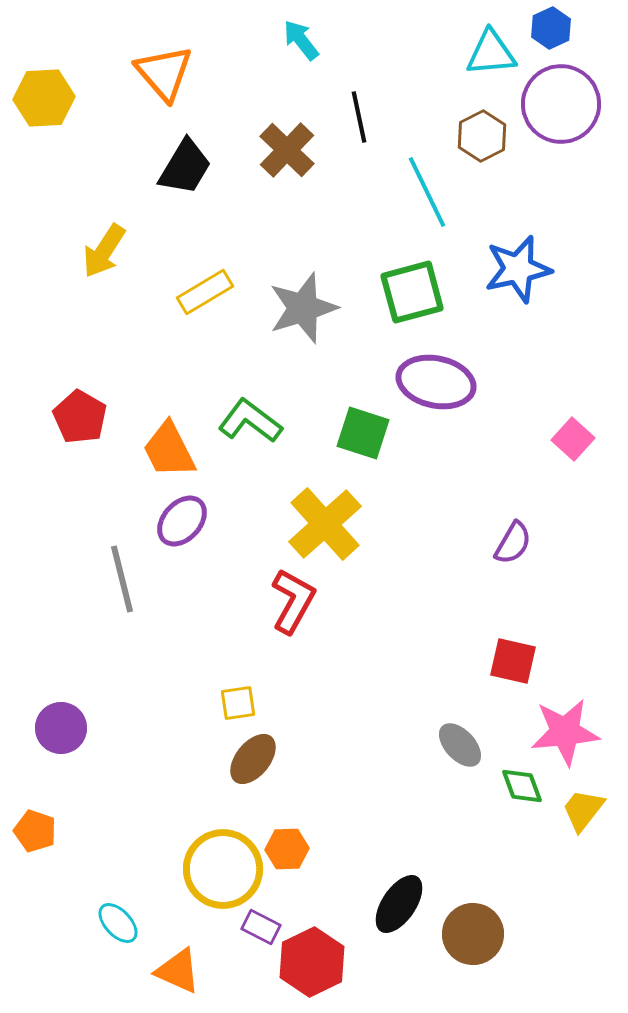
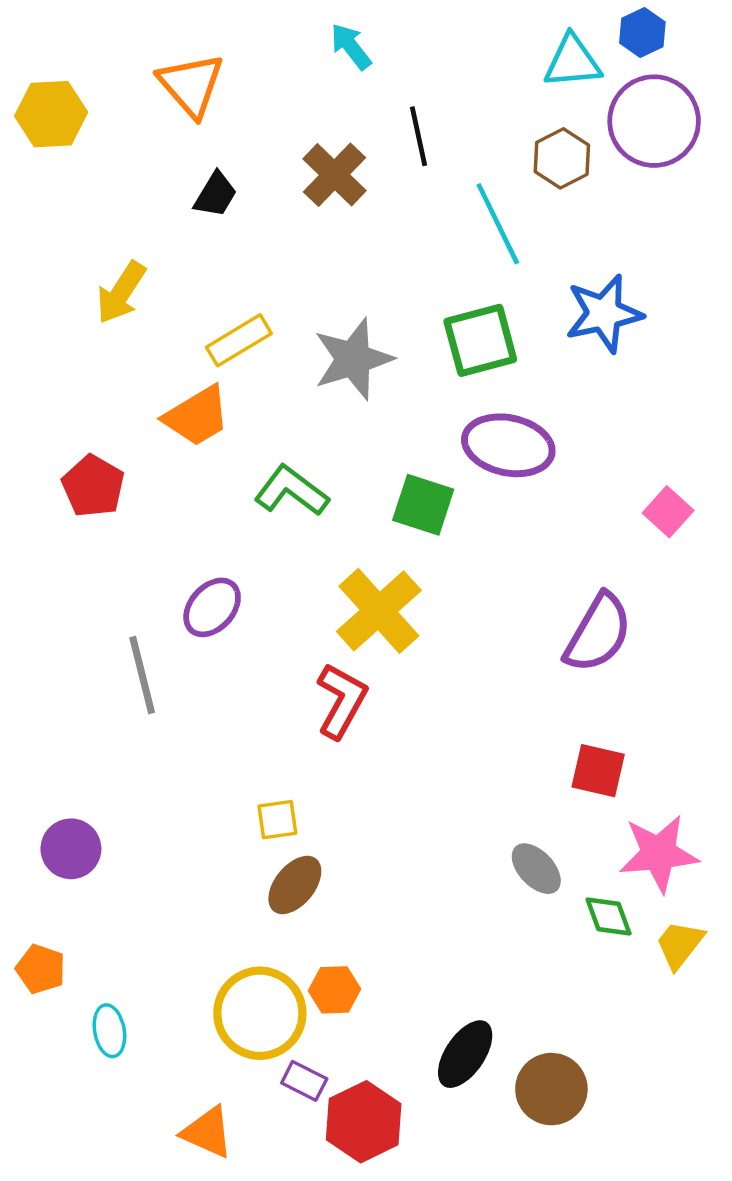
black trapezoid: (185, 167) -> (216, 195), size x0.7
orange trapezoid: (169, 450) -> (197, 416), moved, turned -94
purple semicircle: (513, 543) -> (598, 633), size x1.6
cyan ellipse: (118, 923) -> (109, 1031), moved, turned 33

